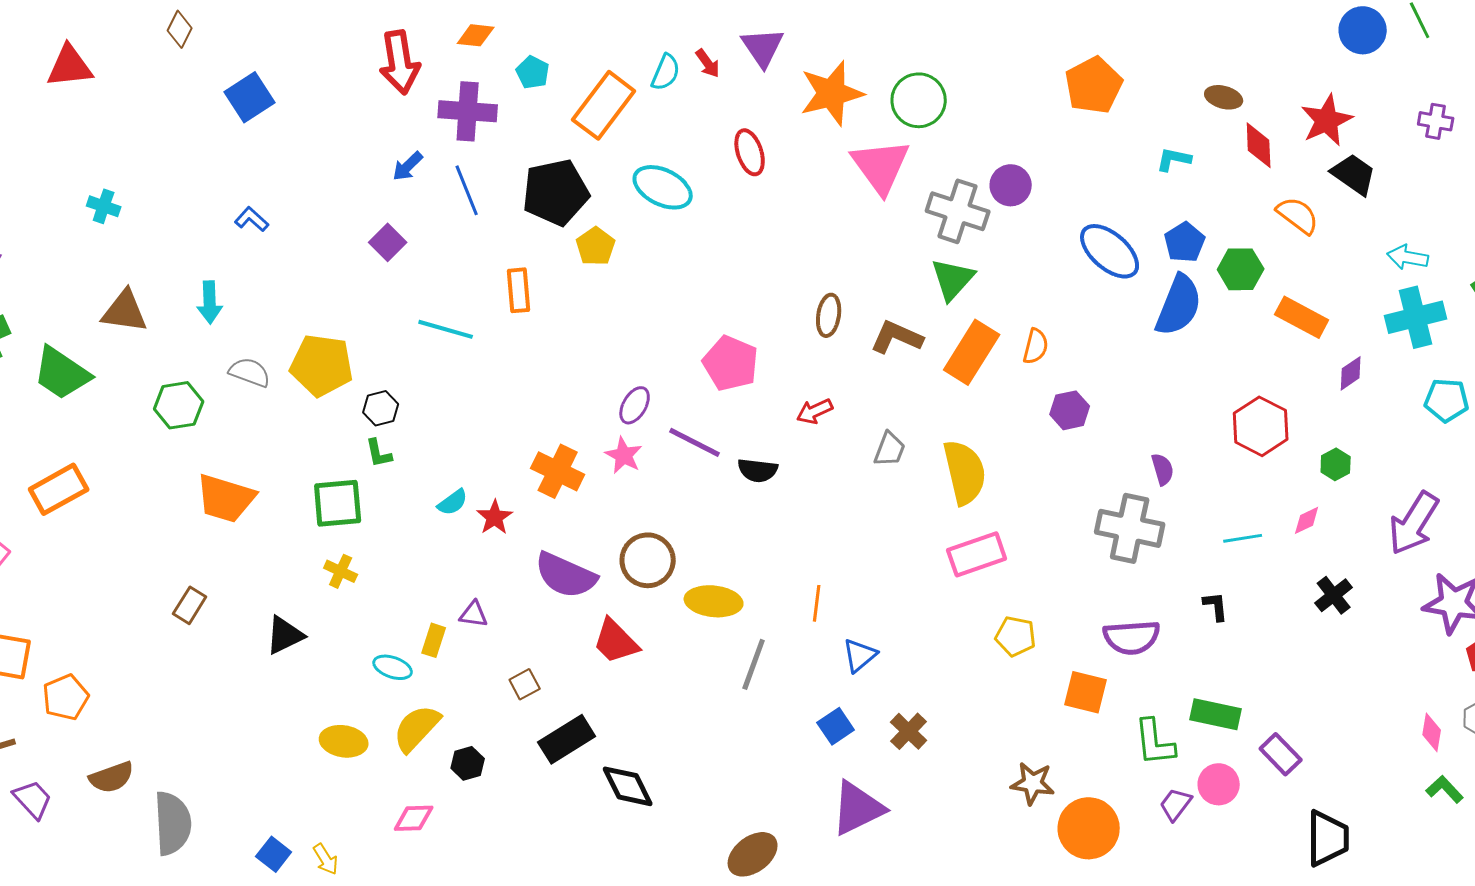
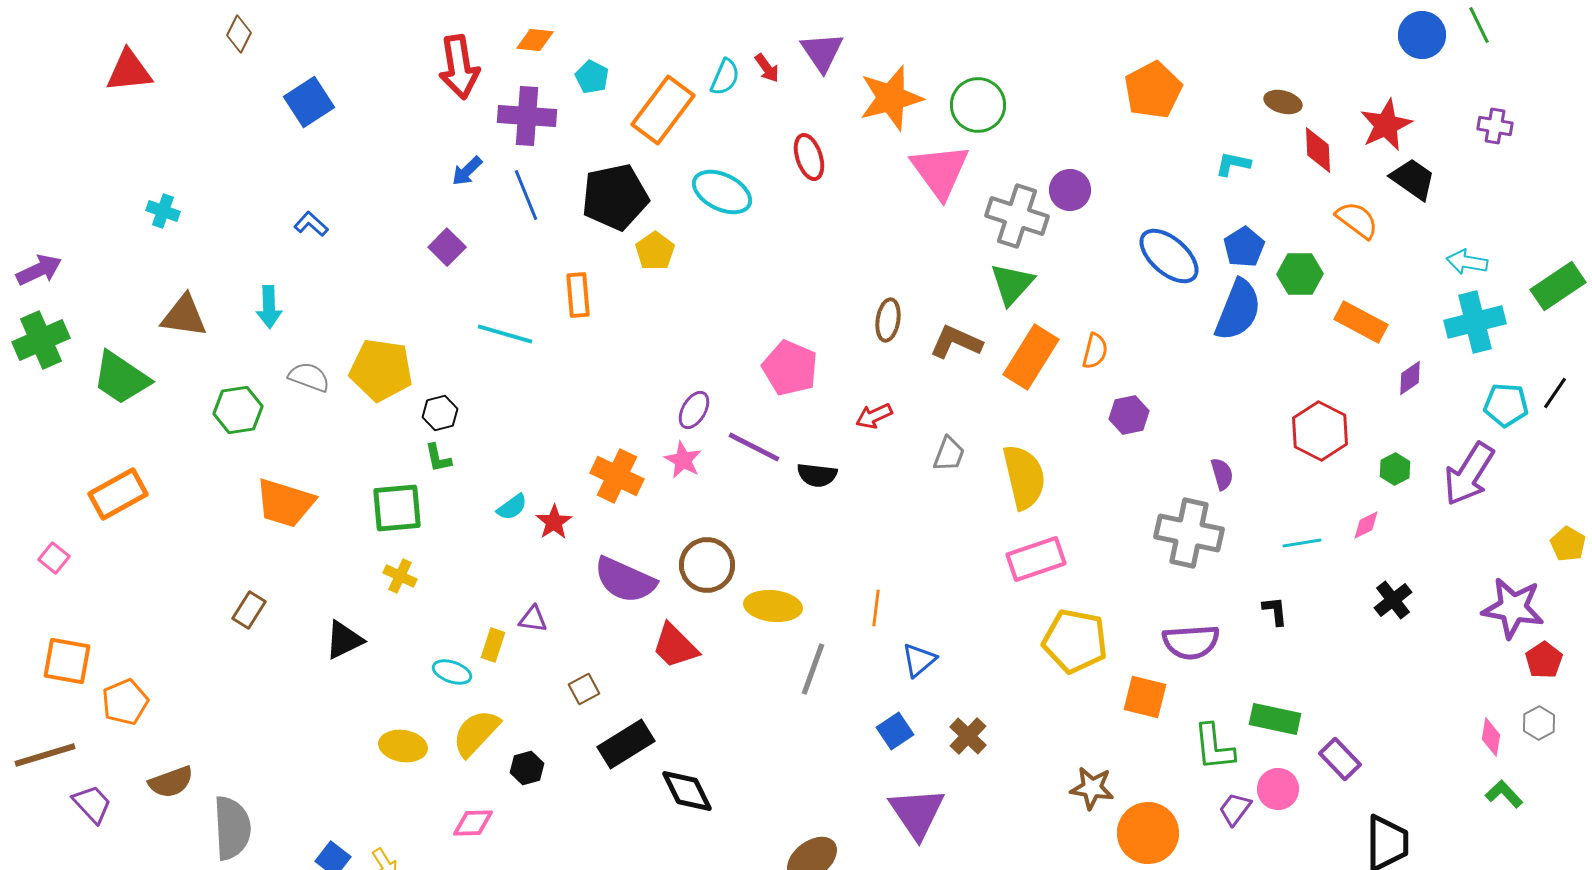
purple arrow: (1414, 523) -> (1469, 474), moved
yellow pentagon: (1016, 636) -> (1075, 641), size x1.6
purple triangle: (858, 808) -> (917, 813), turned -38

